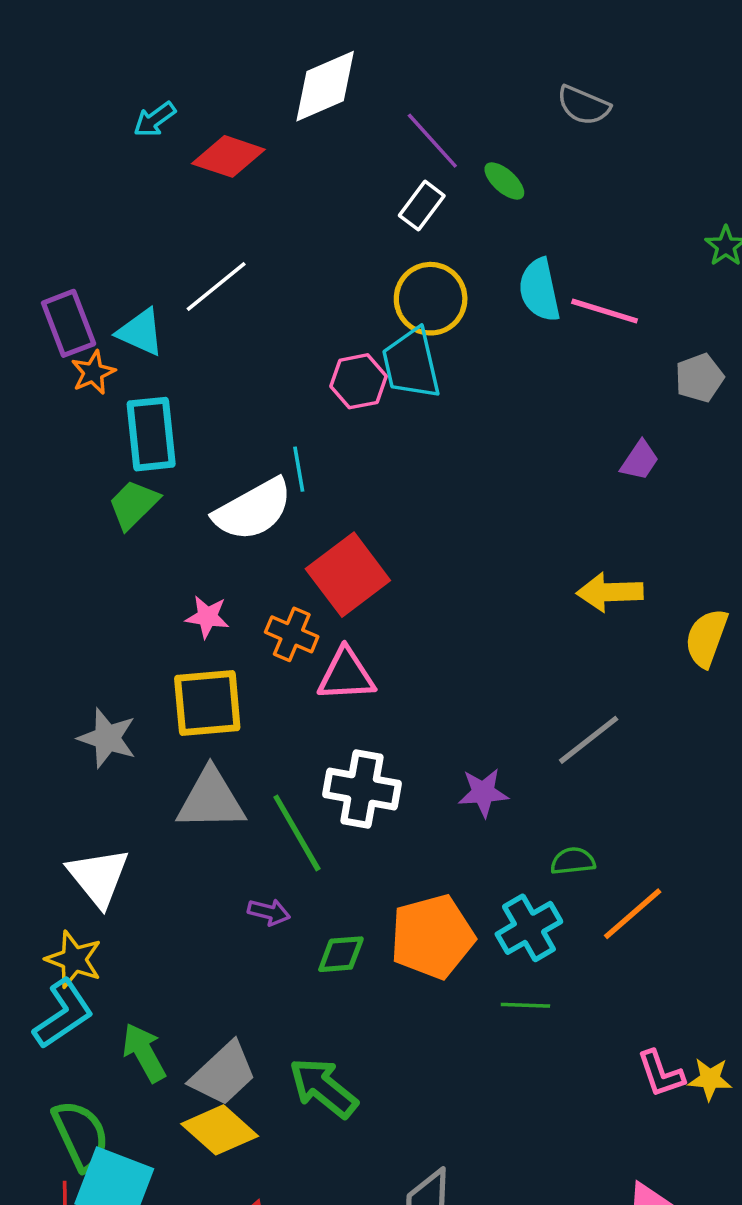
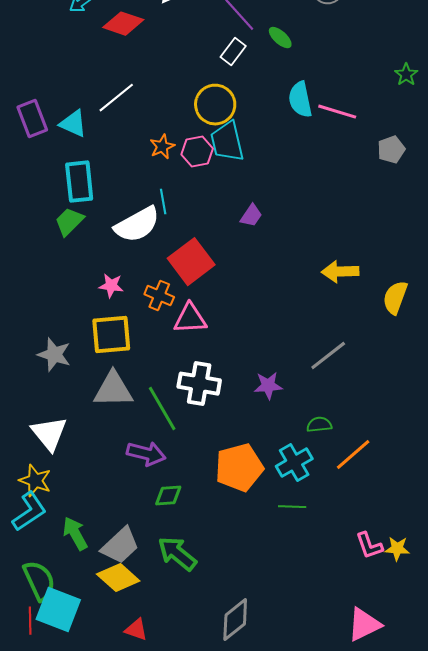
yellow circle: (431, 299) -> (215, 105), moved
orange star: (93, 373) -> (162, 147), moved
purple trapezoid: (640, 460) -> (251, 216), moved
purple arrow: (269, 912) -> (146, 454), size x1.6
green diamond: (341, 954) -> (168, 496), moved

